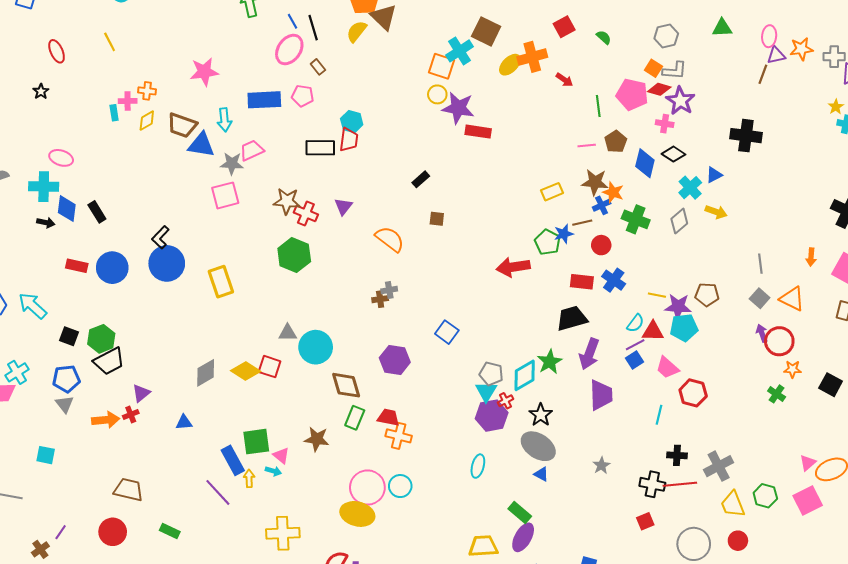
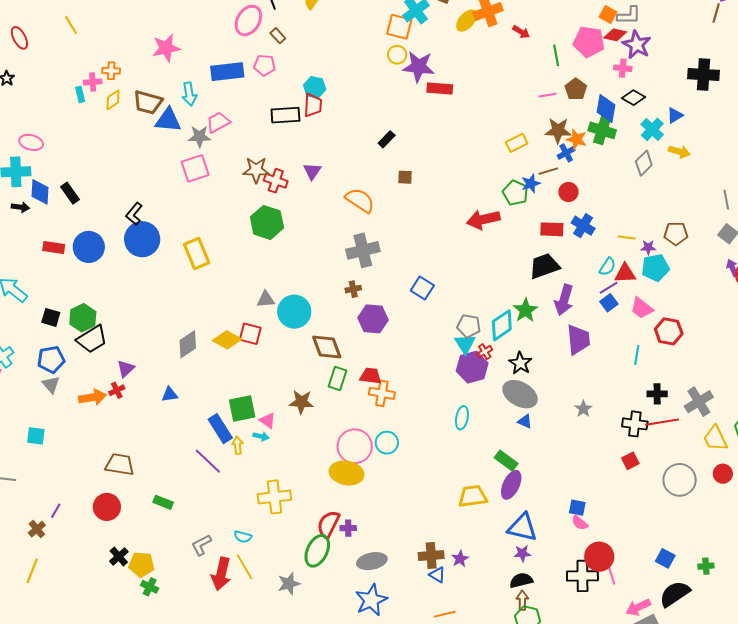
green cross: (636, 219) -> (602, 130), moved
gray cross: (389, 290) -> (363, 250), size x2.0
brown cross: (380, 299) -> (353, 289), moved
purple star: (678, 307) -> (648, 247), size x0.6

